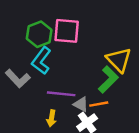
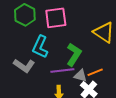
green hexagon: (39, 34) -> (25, 15), moved
green L-shape: (108, 79) -> (74, 54), moved

